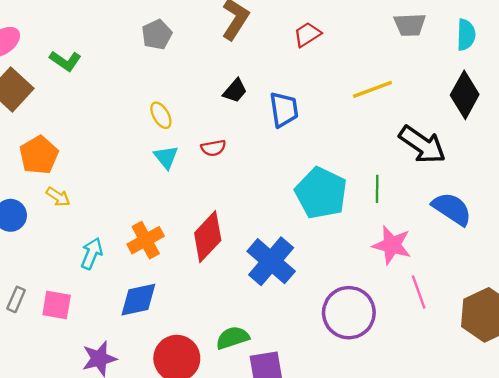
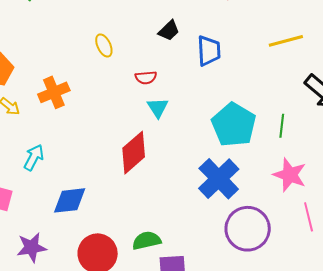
cyan triangle: (166, 157) -> (158, 108), moved
orange cross: (146, 240) -> (54, 92), moved
blue cross: (271, 261) -> (219, 179), moved

